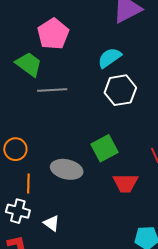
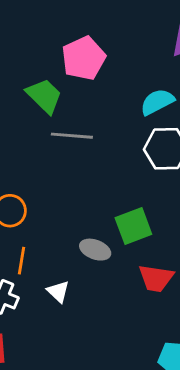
gray ellipse: (67, 169) -> (95, 250), moved, size x0.7
white triangle: (52, 223) -> (58, 292), moved

